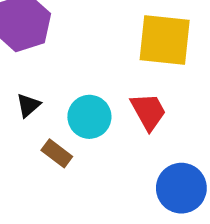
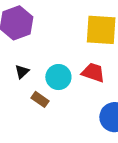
red trapezoid: (148, 111) -> (93, 73), turned -40

